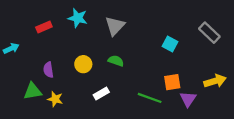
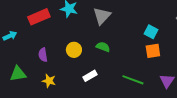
red rectangle: (44, 27) -> (39, 17), size x1.5
orange square: (172, 82) -> (153, 51), moved
green triangle: (33, 91) -> (18, 74), moved

